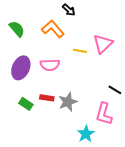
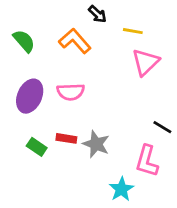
yellow line: (80, 51) -> (133, 31), moved
gray star: (68, 102) -> (96, 144), turned -30

